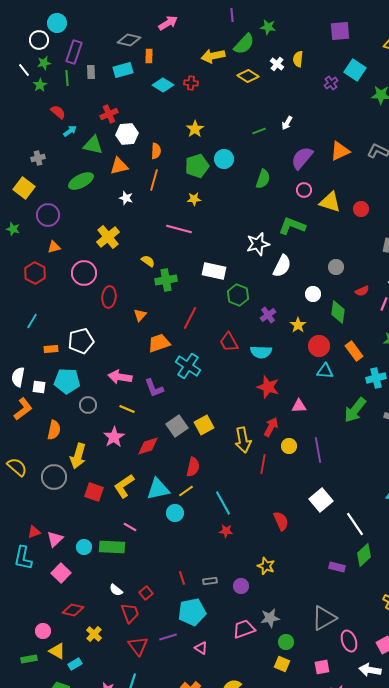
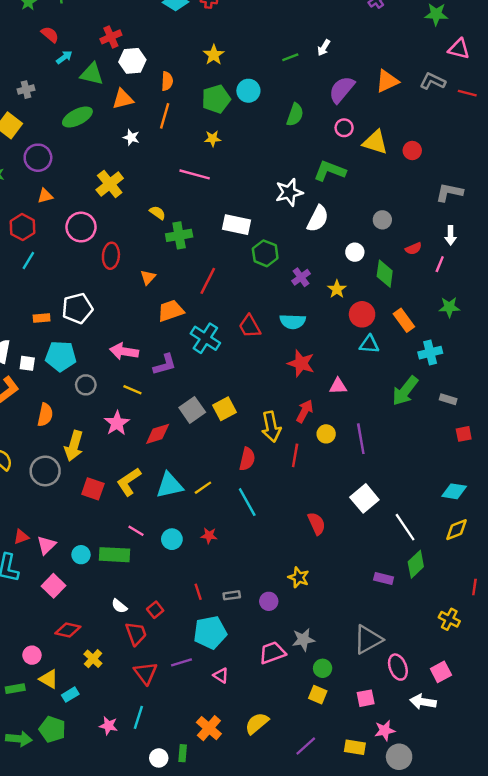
cyan line: (32, 321) -> (28, 261), moved
red trapezoid: (229, 342) -> (250, 326), moved
purple L-shape: (154, 388) -> (165, 365), turned -85
red semicircle: (193, 467) -> (247, 459), moved
cyan circle: (175, 513) -> (172, 539), moved
red star: (226, 531) -> (209, 536), moved

